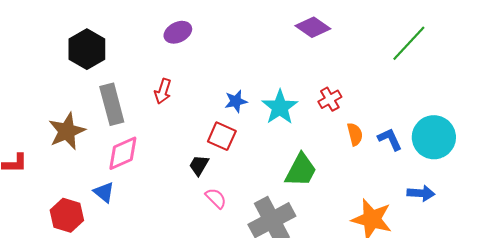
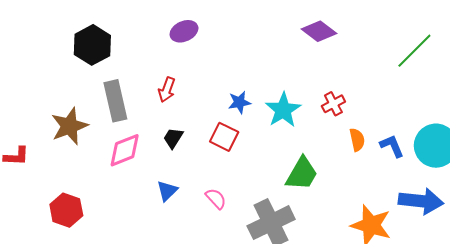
black trapezoid: (199, 165) -> (173, 138), moved
blue triangle: (104, 192) -> (167, 191), moved, turned 35
blue arrow: (421, 193) -> (421, 201), size x1.6

